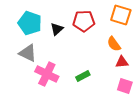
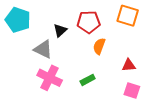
cyan pentagon: (30, 23) -> (18, 20), moved
orange semicircle: (114, 44) -> (99, 46), moved, turned 56
gray triangle: (28, 53) -> (43, 49), moved

